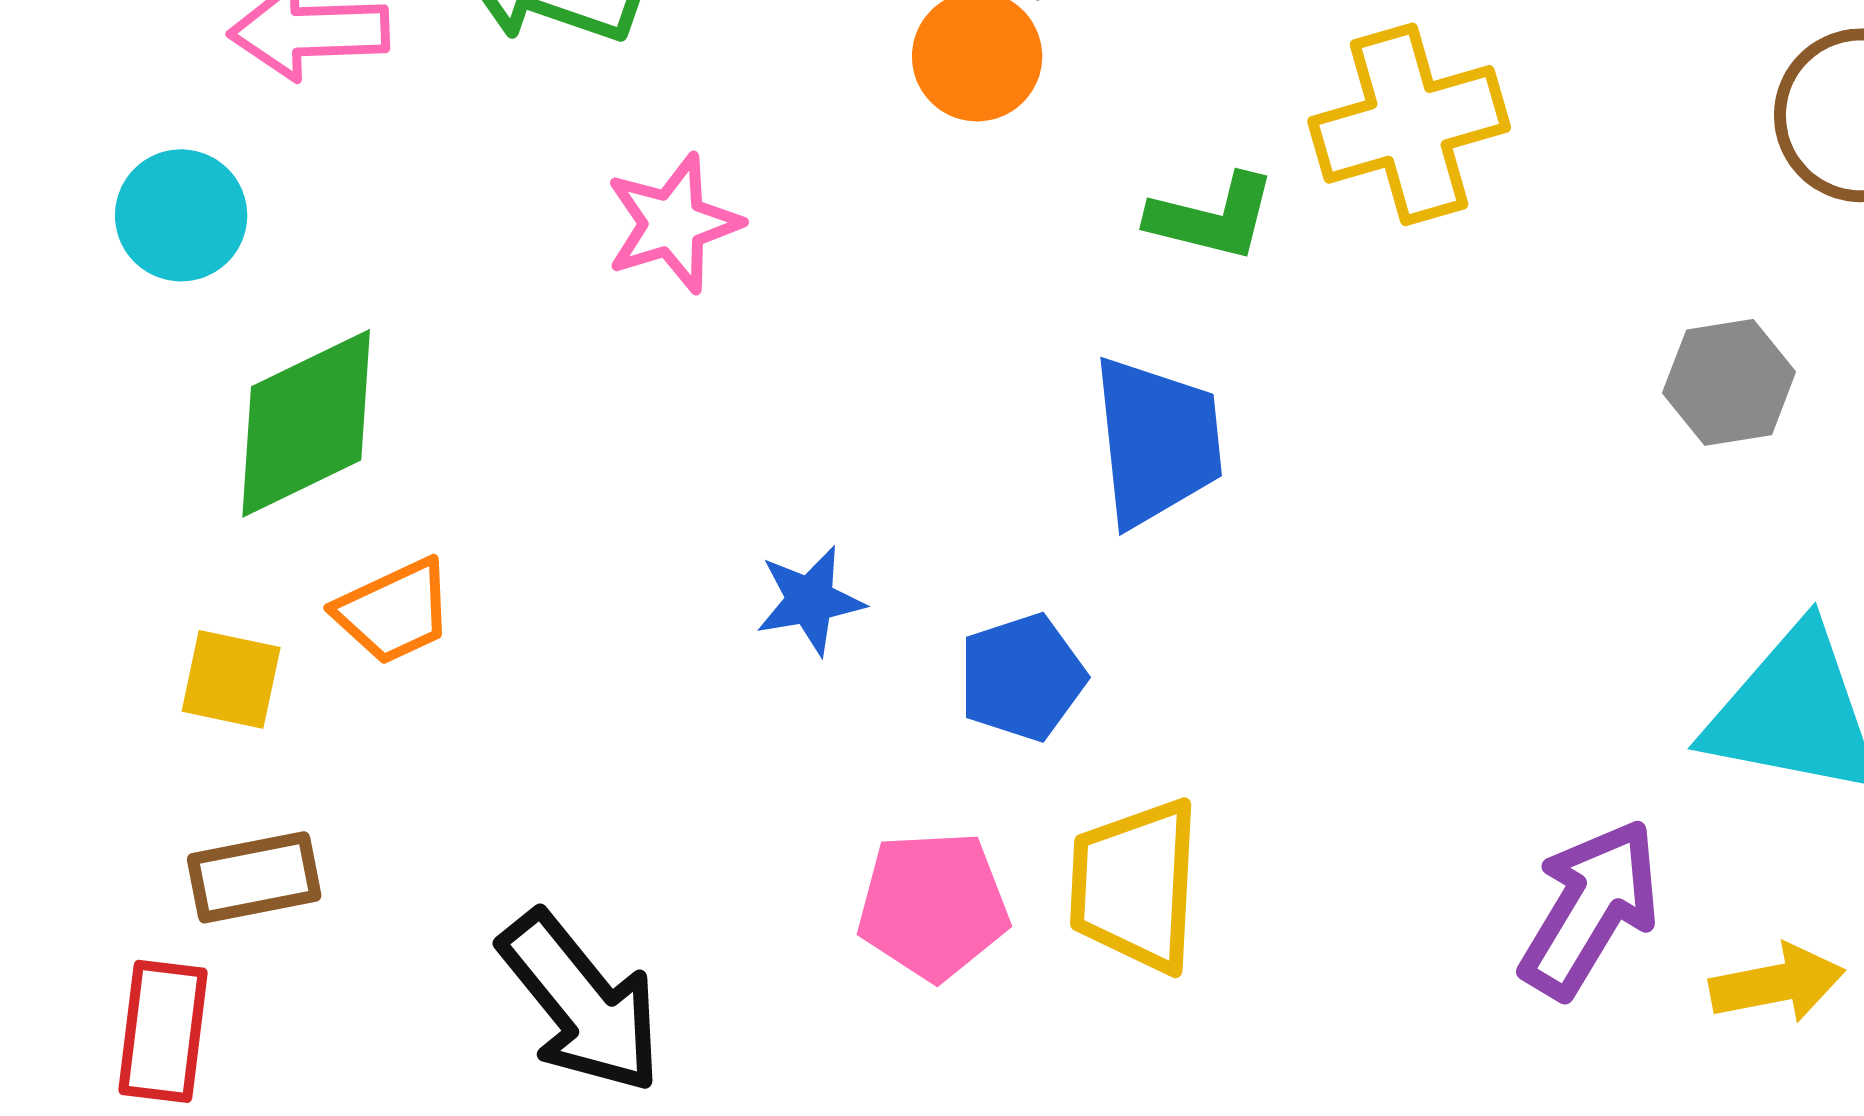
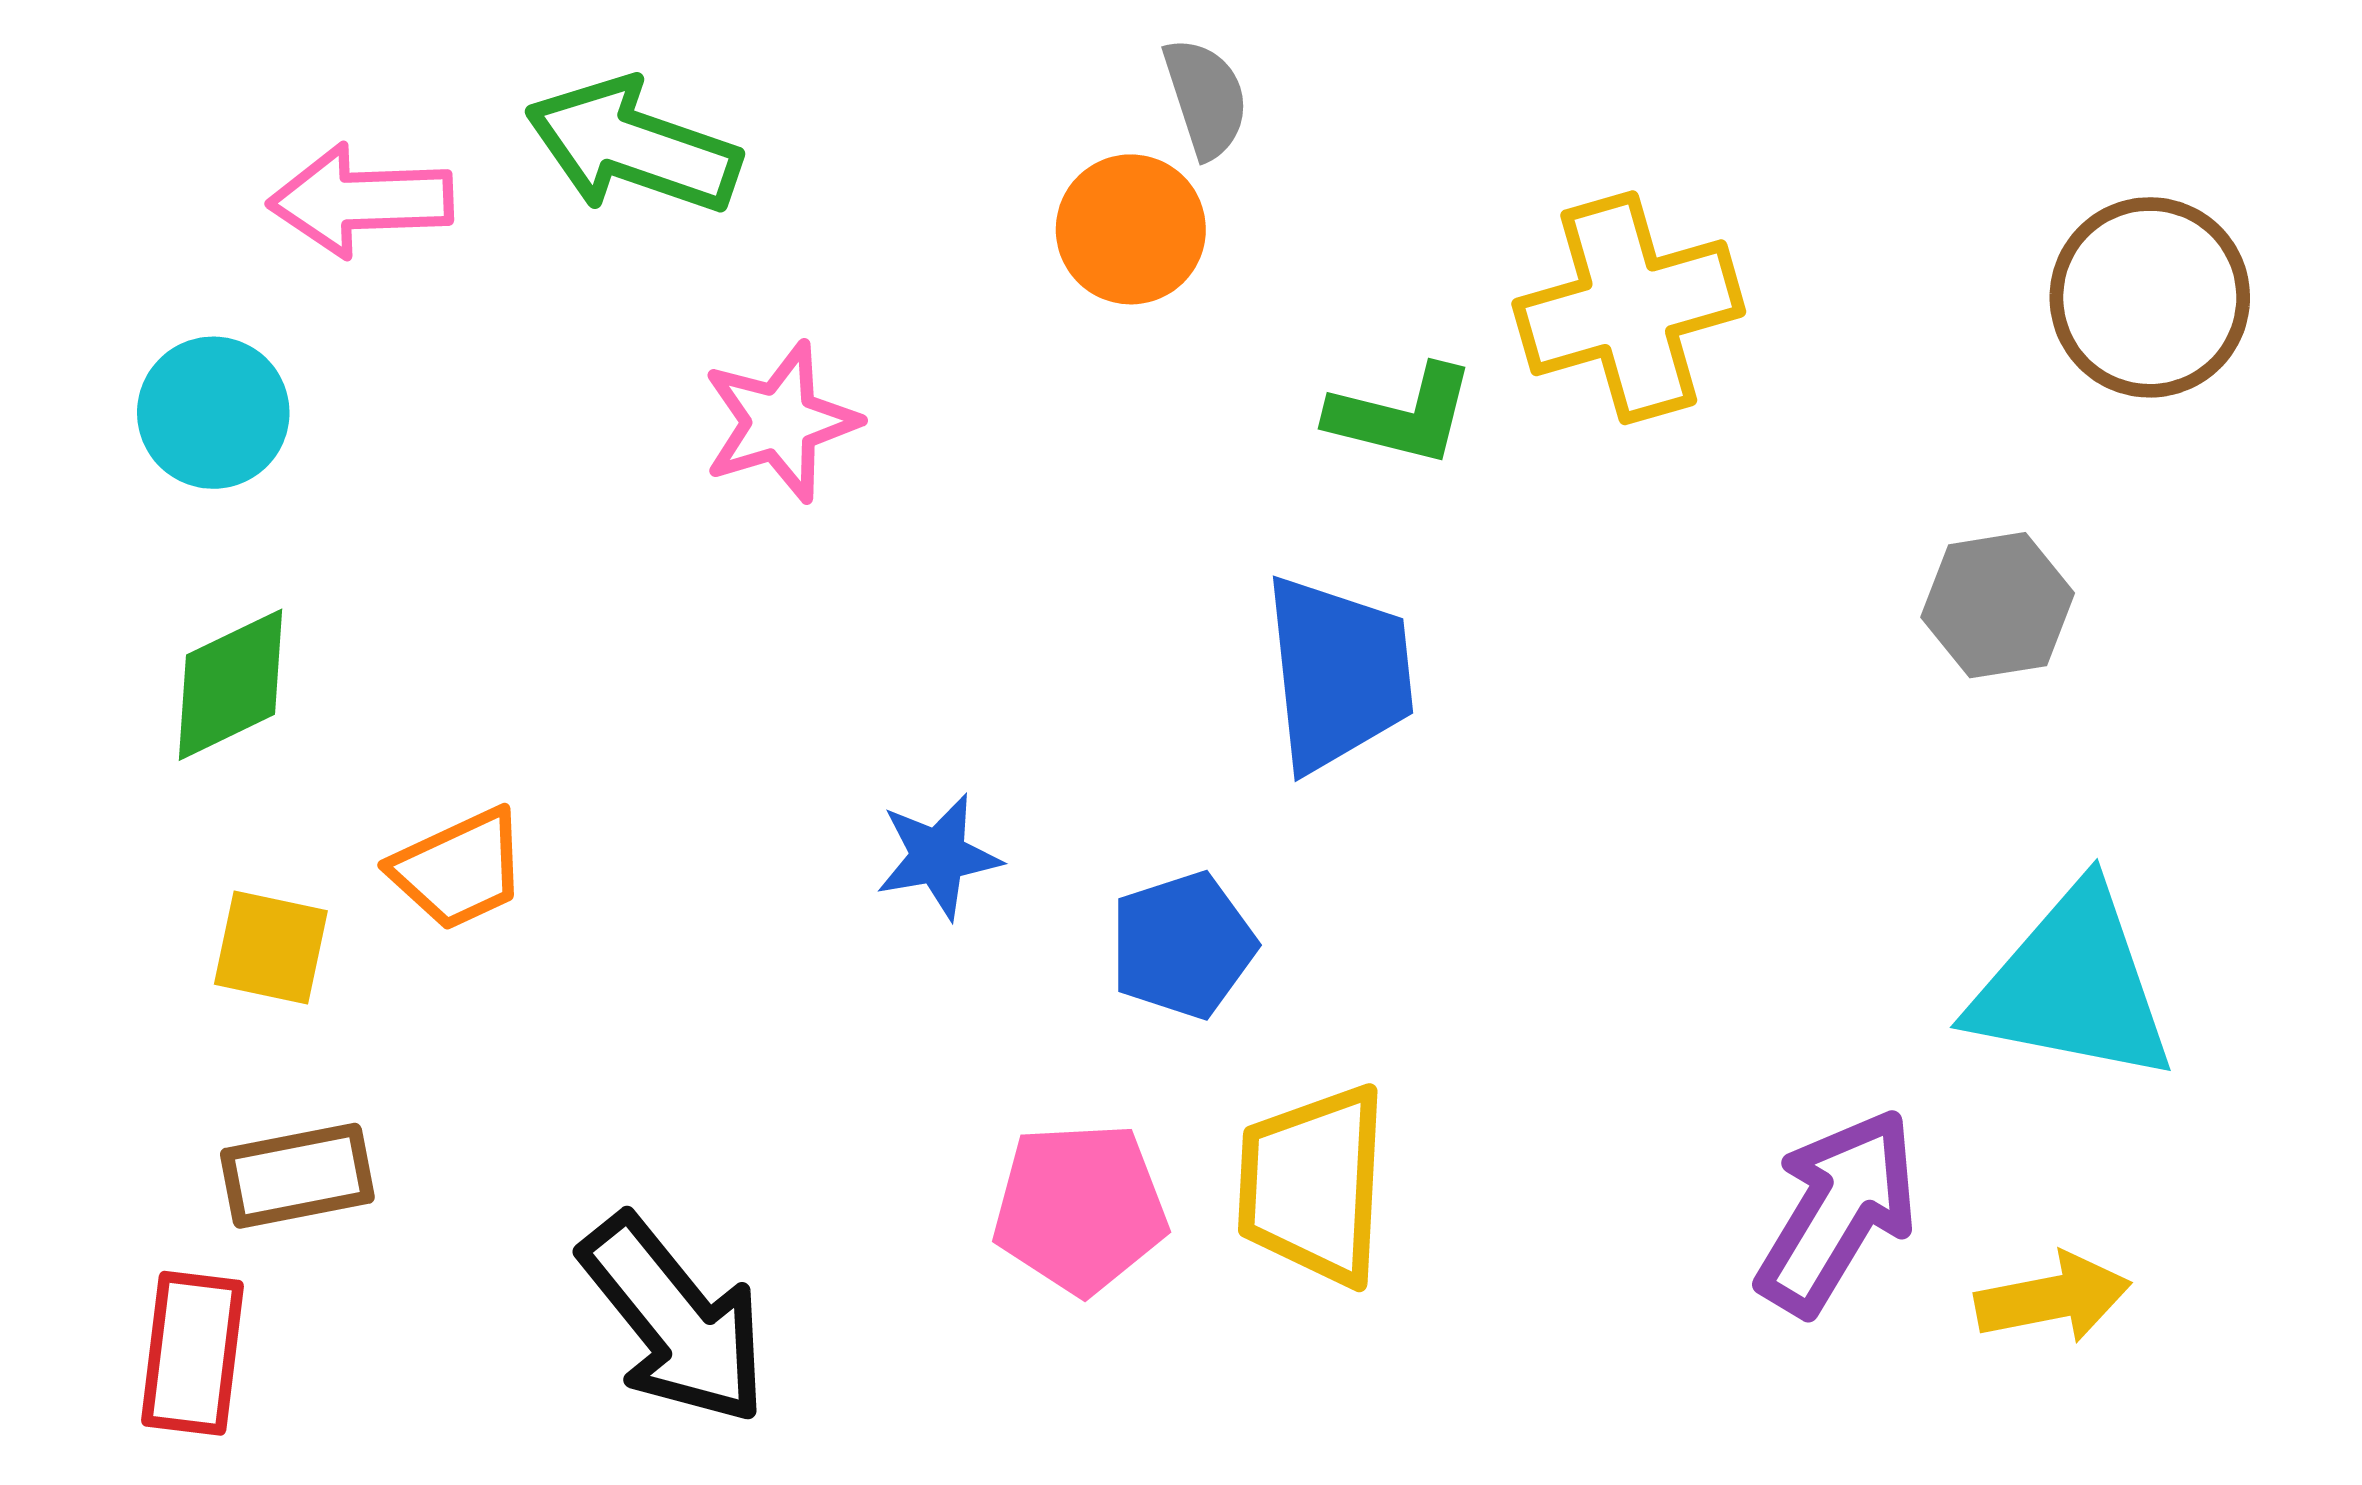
green diamond: (306, 423) -> (231, 685), moved, size x0.7

